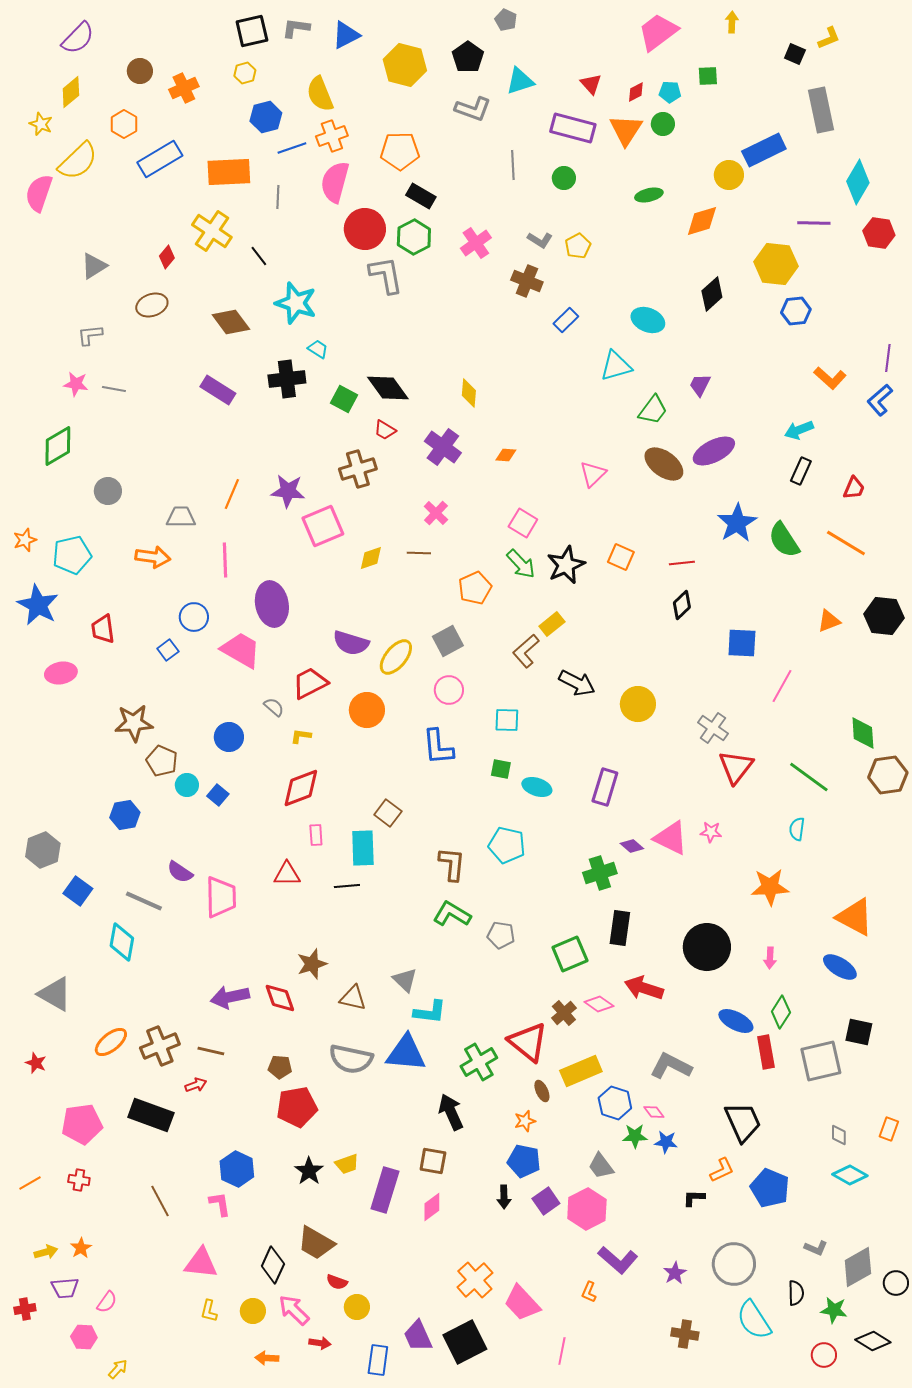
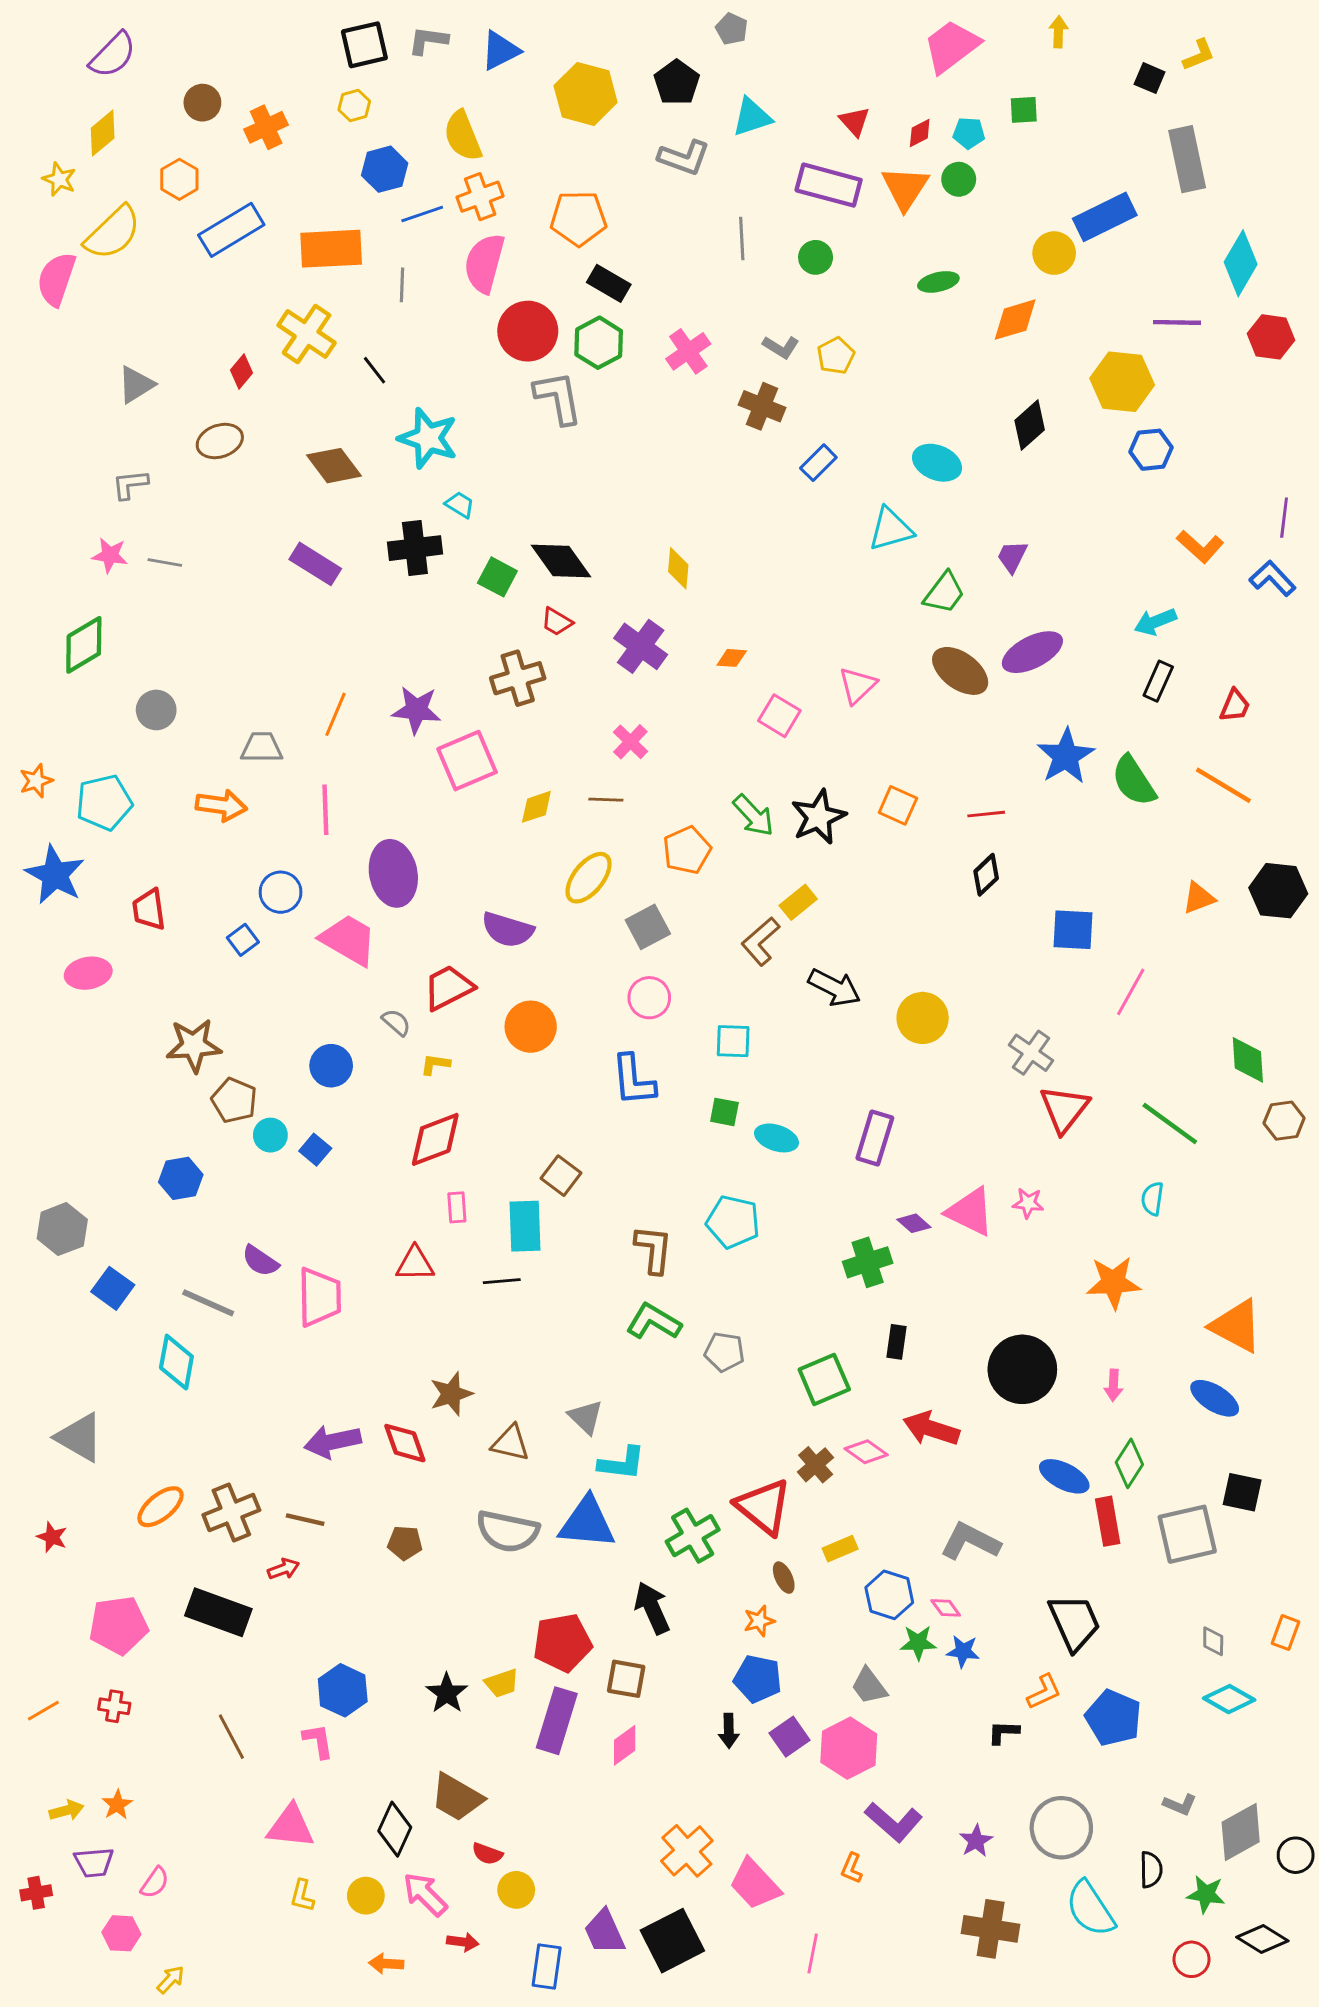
blue L-shape: (880, 400) -> (1272, 578), turned 88
pink square: (523, 523) -> (779, 716), moved
yellow ellipse: (396, 657) -> (589, 878), moved
brown hexagon: (888, 775) -> (1284, 1121), size x0.7
black rectangle: (620, 928) -> (897, 1342), size x0.7
yellow rectangle: (581, 1071) -> (840, 1549), size x0.6
red pentagon: (297, 1107) -> (562, 1643), moved
brown cross: (685, 1334) -> (991, 1929), size x1.4

